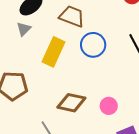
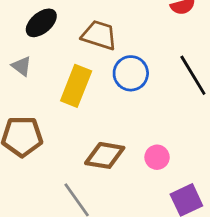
gray triangle: (24, 29) -> (21, 66), moved, turned -35

